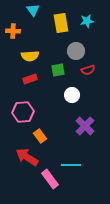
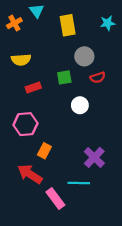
cyan star: (87, 21) -> (108, 23), moved
orange cross: (13, 31) -> (14, 23), moved, turned -32
yellow semicircle: (30, 56) -> (21, 60), moved
purple cross: (85, 126) -> (94, 157), moved
orange rectangle: (40, 136) -> (44, 151), turned 64

